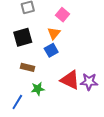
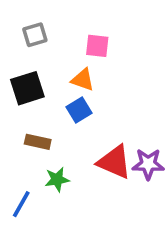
pink square: (63, 15) -> (97, 46), turned -32
orange triangle: (54, 33) -> (83, 80), turned -48

